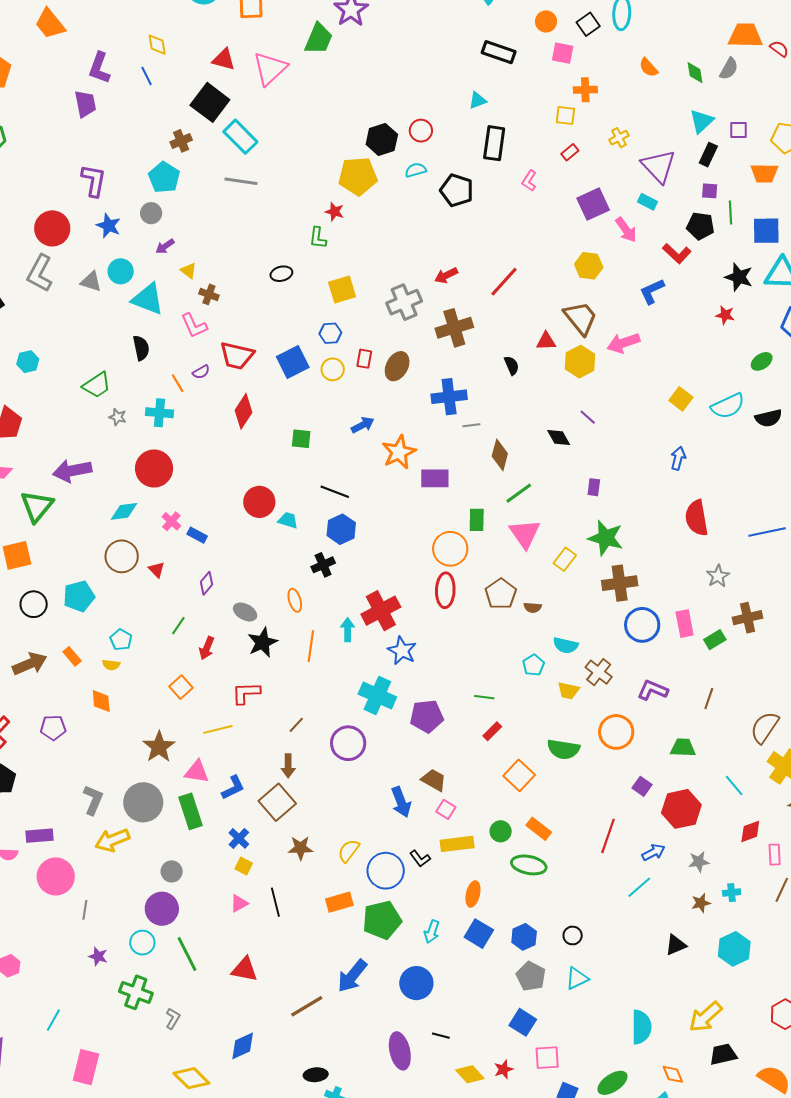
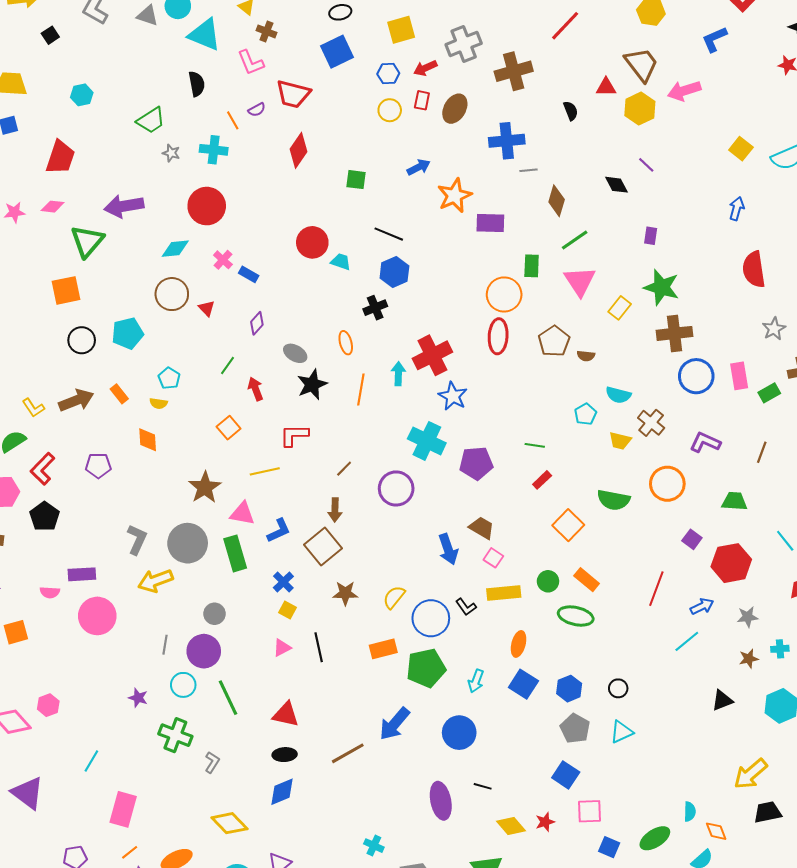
red arrow: (446, 275) -> (425, 68), moved
blue square: (293, 362) -> (337, 52), moved
red arrow: (207, 648) -> (256, 389), turned 135
gray line: (85, 910) -> (165, 645), moved
cyan semicircle: (641, 1027) -> (690, 812), moved, size x0.6
black ellipse: (316, 1075) -> (285, 755), moved

